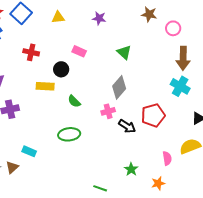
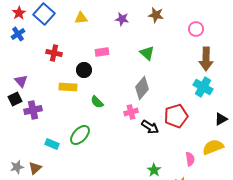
brown star: (149, 14) -> (156, 15), moved
pink rectangle: (79, 51) -> (102, 52), turned -32
green ellipse: (69, 134) -> (80, 135), moved, turned -40
cyan rectangle: (29, 151) -> (52, 144), moved

